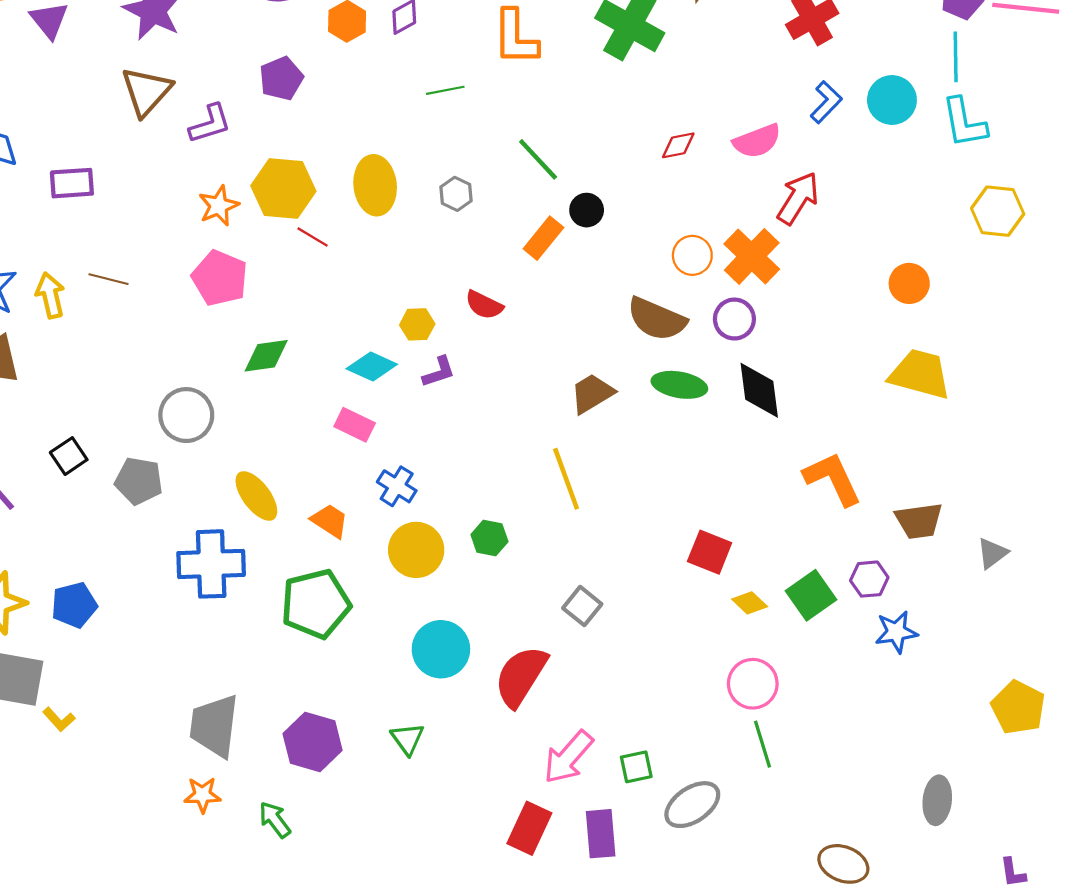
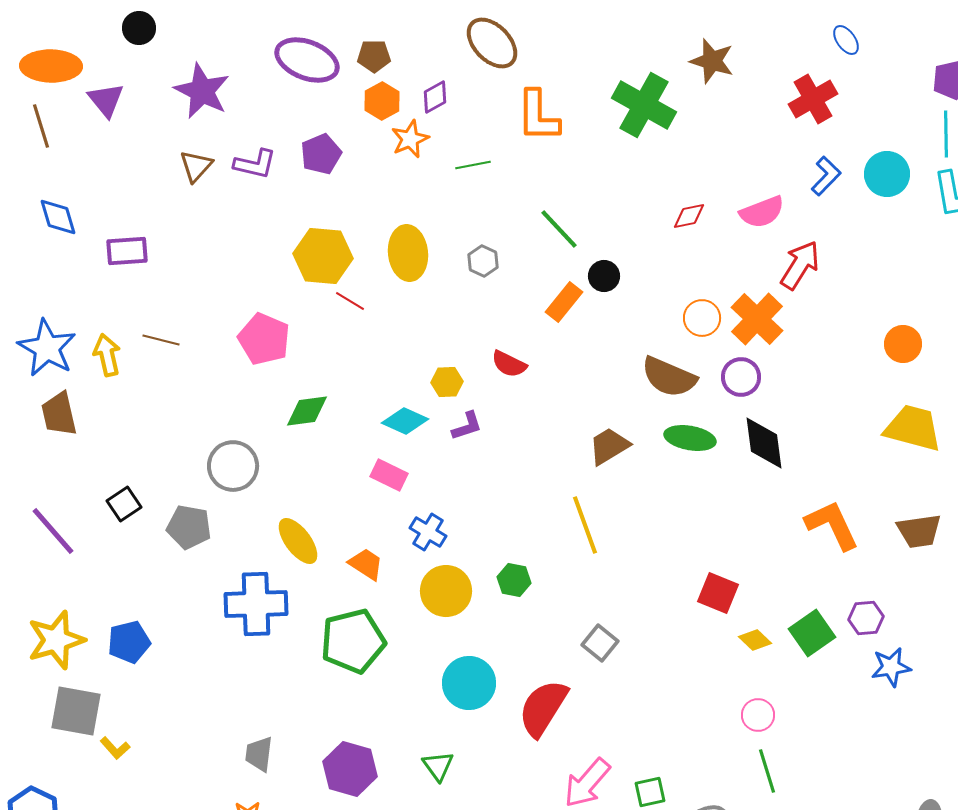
brown triangle: (146, 91) -> (196, 166), size x0.7
purple L-shape: (210, 124) -> (255, 164), moved, turned 30
orange star: (219, 206) -> (410, 139), moved
brown trapezoid: (919, 521) -> (919, 531), moved
pink circle: (753, 684) -> (758, 715), size x0.7
gray trapezoid: (214, 726) -> (259, 754), size x0.6

